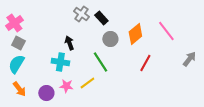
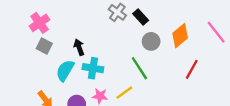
black arrow: (69, 43) -> (79, 47), moved
cyan semicircle: (16, 64) -> (65, 70), moved

